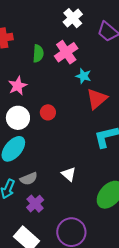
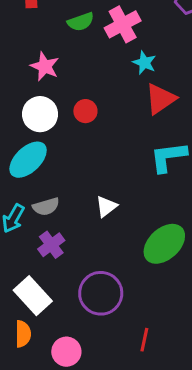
green semicircle: (38, 54) -> (81, 22), turned 60
pink star: (18, 86) -> (45, 66), turned -30
white triangle: (69, 174) -> (106, 206), turned 35

